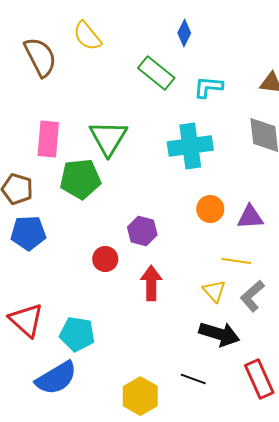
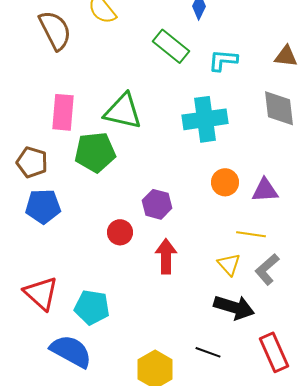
green triangle: (108, 138) -> (123, 111), turned -48
blue semicircle: (56, 378) -> (71, 351), turned -120

